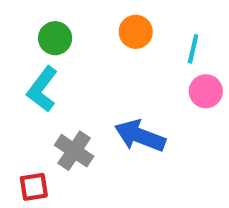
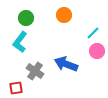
cyan line: (193, 49) -> (93, 33), moved, turned 32
pink circle: (206, 91) -> (97, 51), moved

